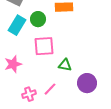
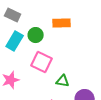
pink square: (44, 46) -> (42, 62), turned 30

